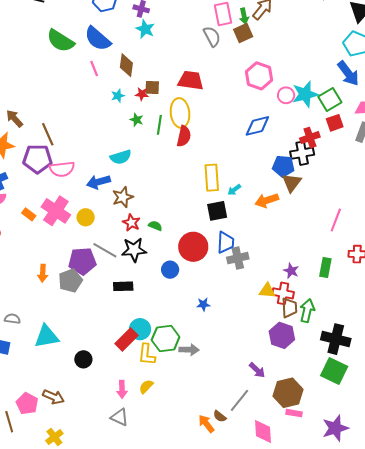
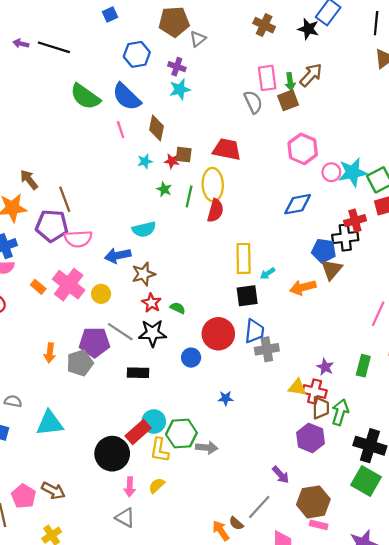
cyan star: (145, 29) -> (180, 89), turned 30
black circle: (83, 359) -> (112, 454), moved, size x1.8

